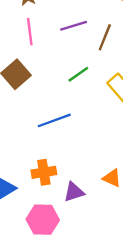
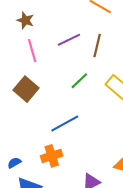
orange cross: (44, 172) -> (52, 156), moved

